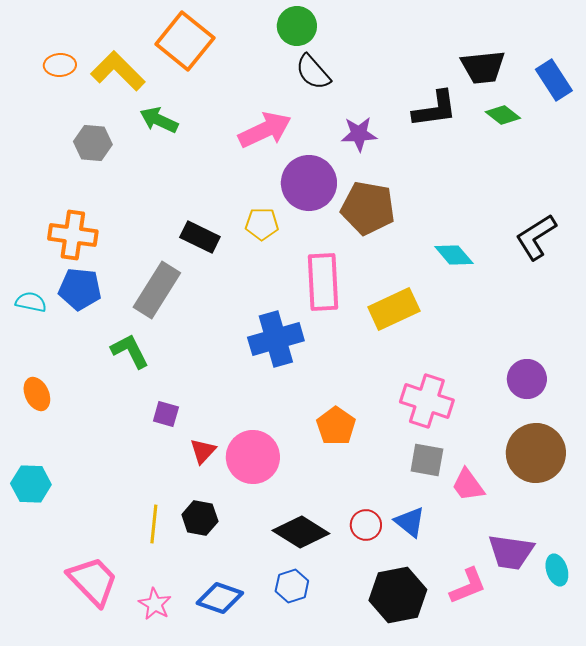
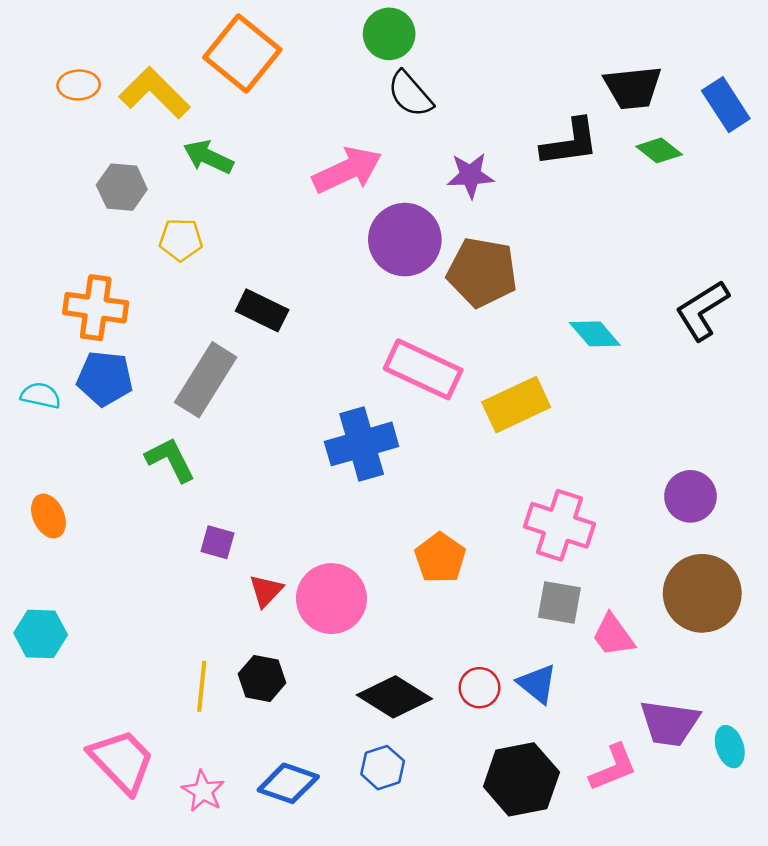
yellow pentagon: (262, 224) -> (181, 240), moved
pink rectangle: (323, 282) -> (423, 369), turned -62

